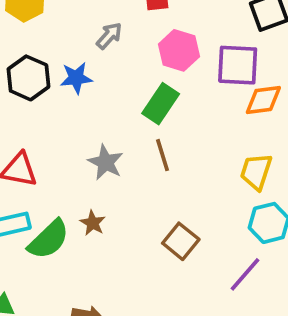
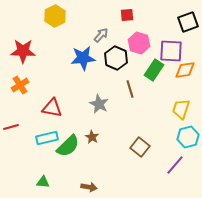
black hexagon: (28, 78) -> (116, 58), moved
blue star: (76, 78) -> (83, 58), size x1.4
green rectangle: (161, 104) -> (154, 70), moved
brown line: (162, 155) -> (130, 89), moved

